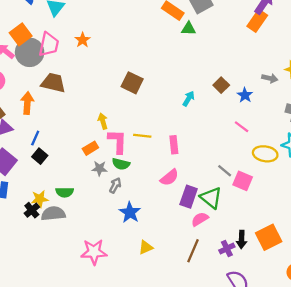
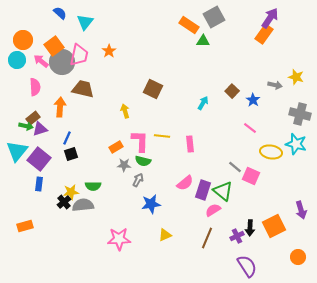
yellow arrow: (103, 121) -> (125, 111), moved
black square: (40, 156) -> (71, 154), turned 32
pink semicircle: (169, 177) -> (185, 183), moved
blue star: (130, 212) -> (151, 204), turned 30

